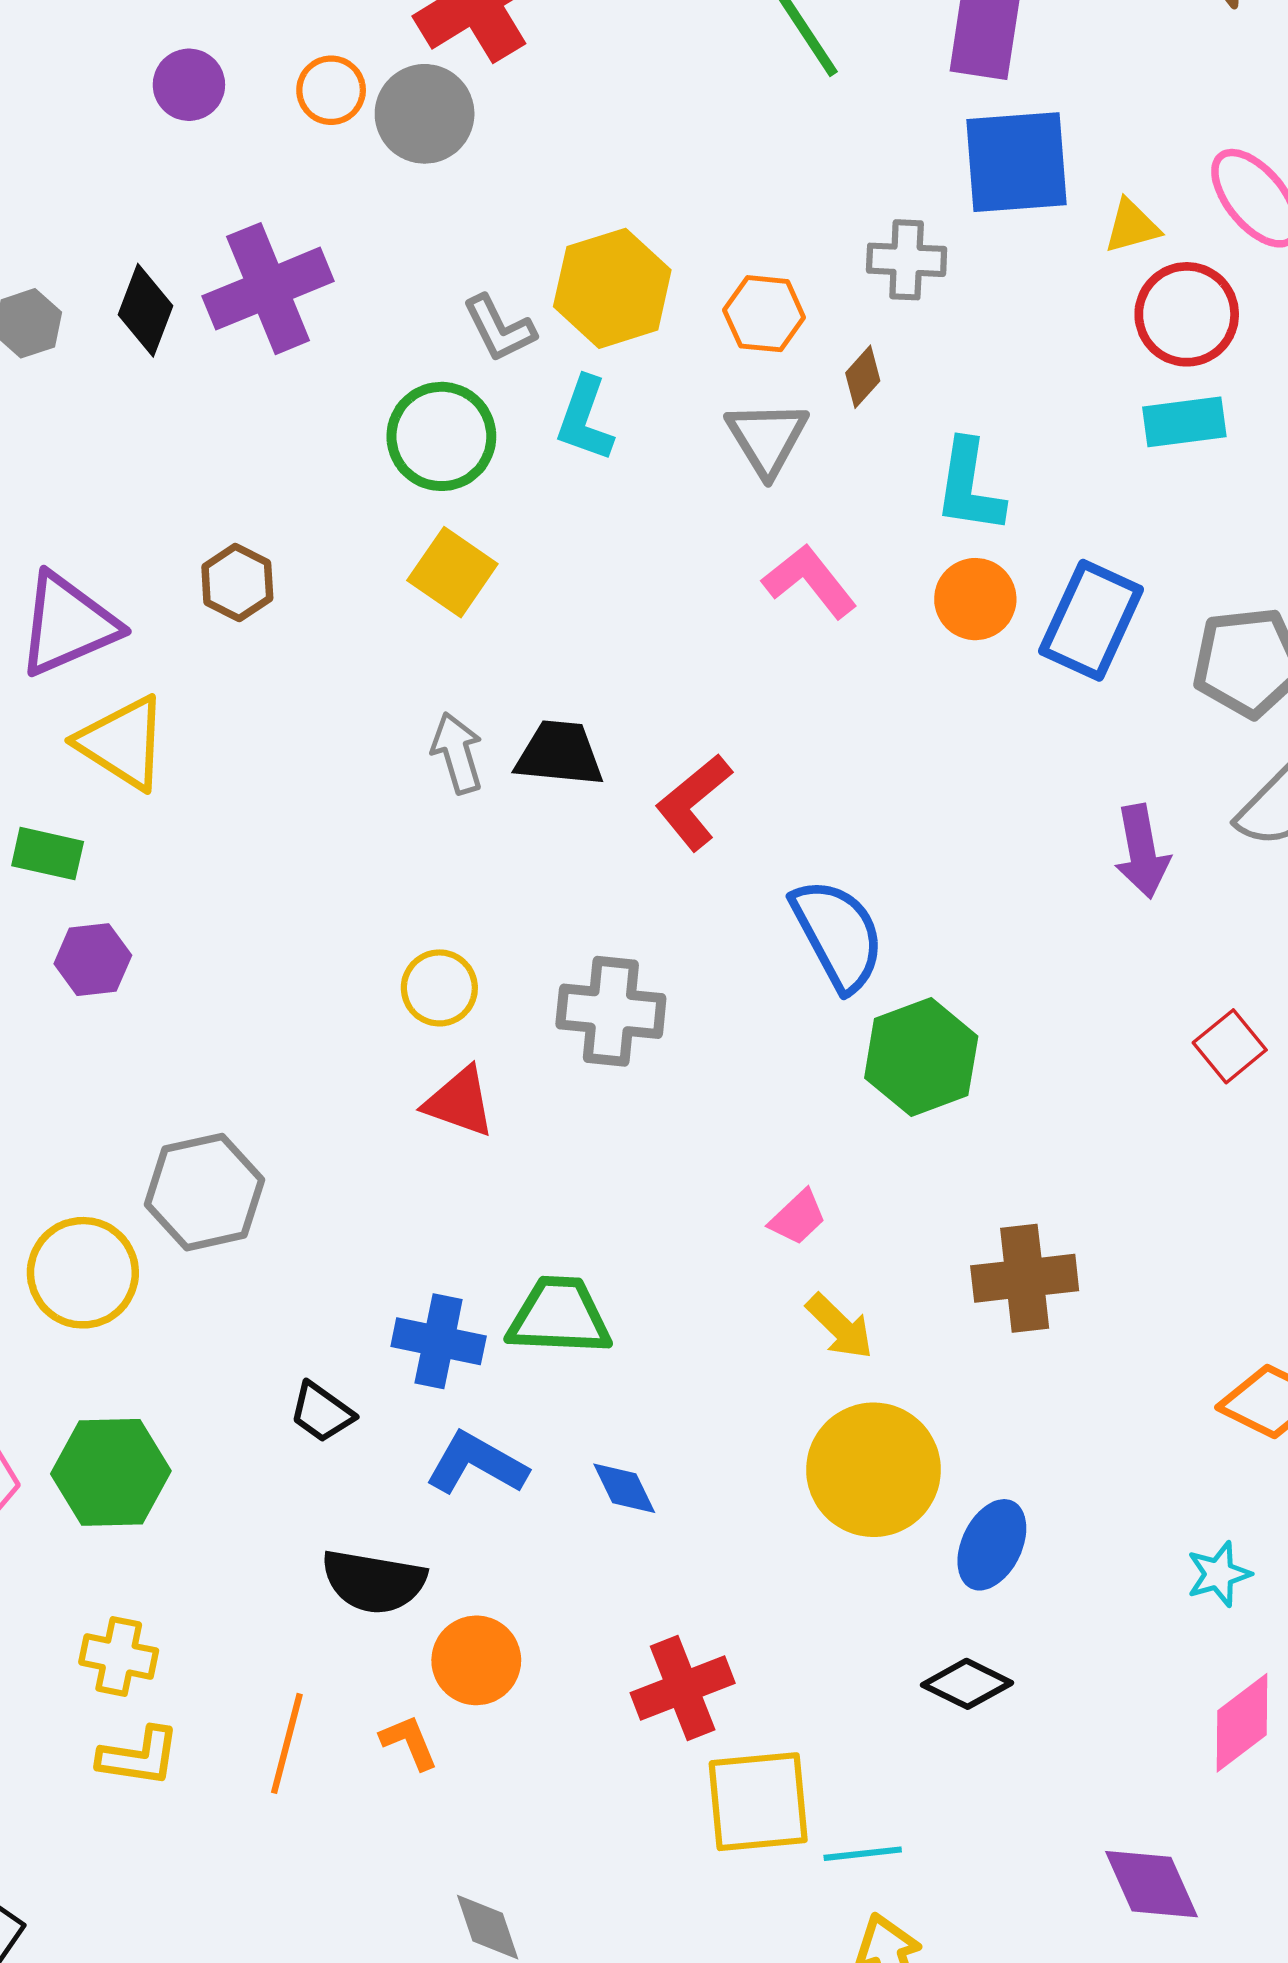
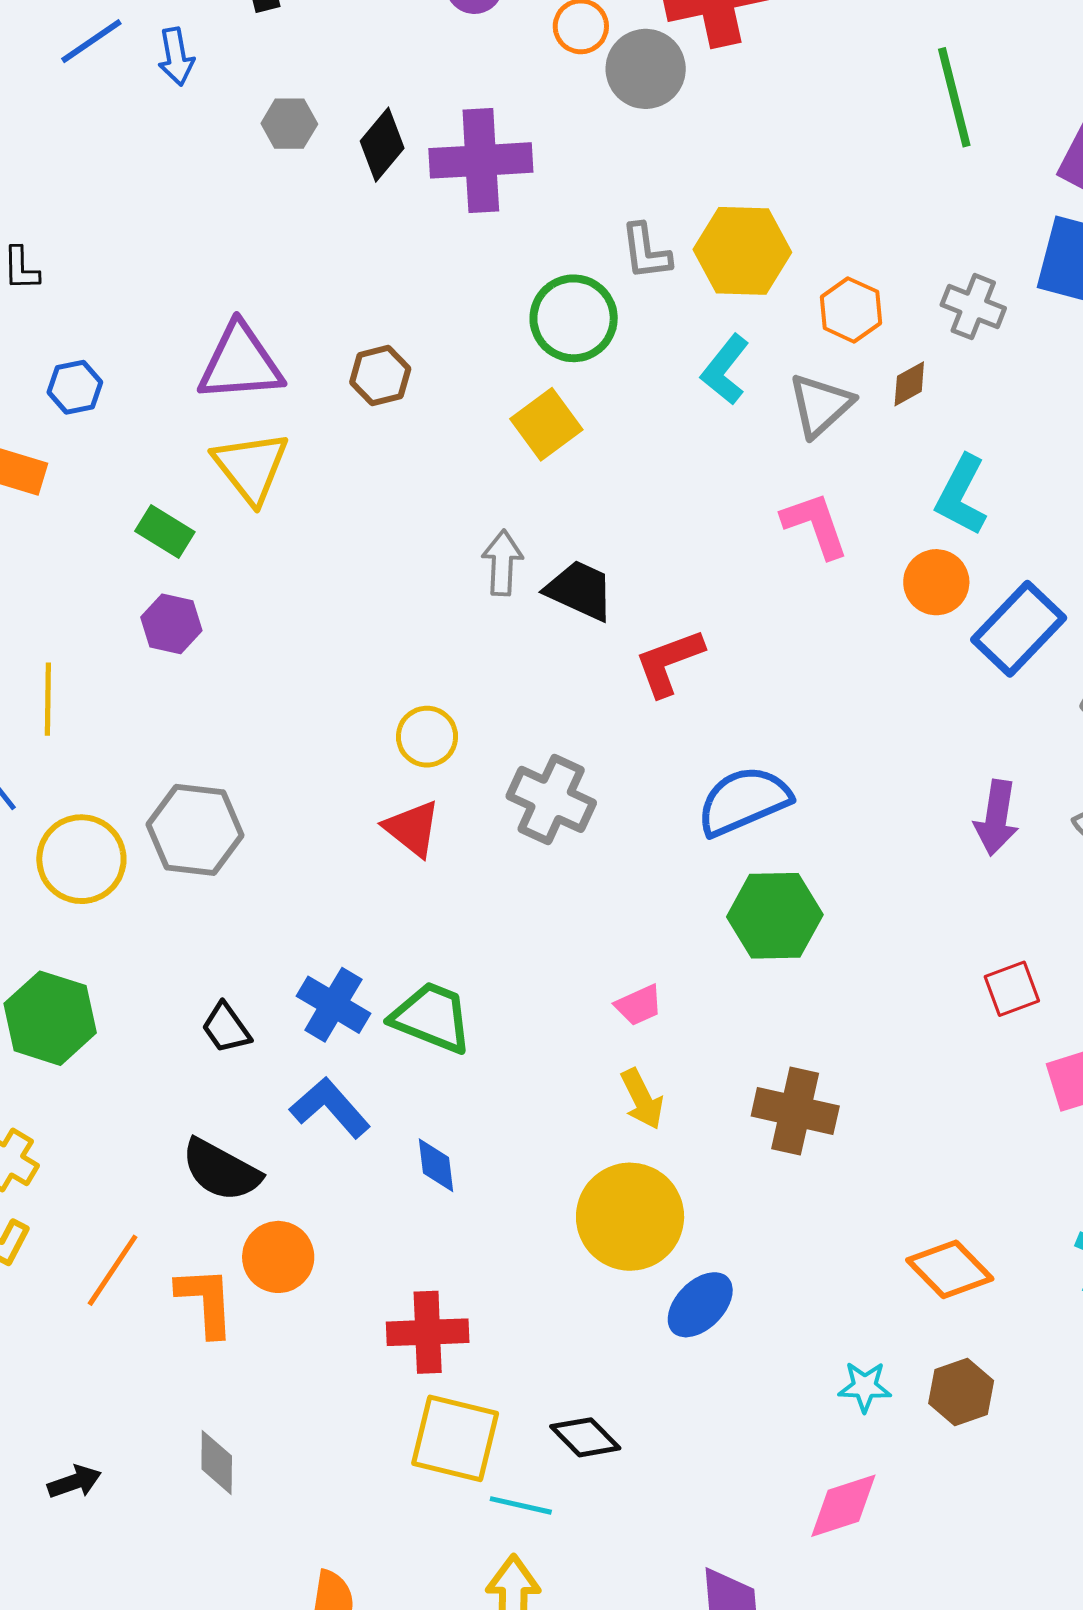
cyan L-shape: (585, 419) -> (725, 370), moved
blue semicircle: (838, 935) -> (744, 801), turned -104
black diamond: (967, 1684) -> (585, 1437), moved
orange L-shape: (409, 1742) -> (206, 1301), size x1.5

